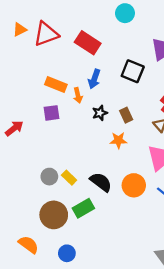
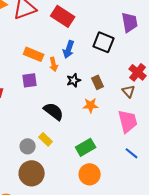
gray circle: (49, 177) -> (28, 146), moved
black semicircle: (101, 182) -> (54, 111), moved
orange circle: (134, 185) -> (90, 174), moved
green rectangle: (83, 208) -> (86, 147), moved

